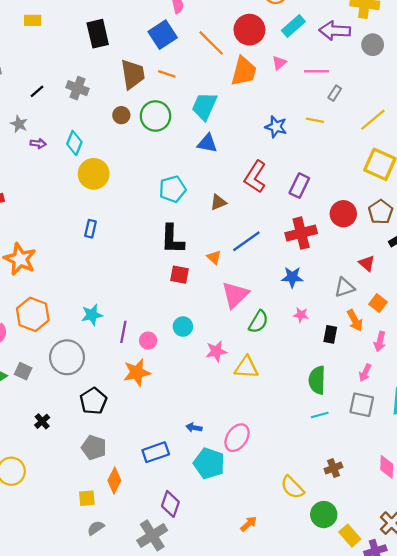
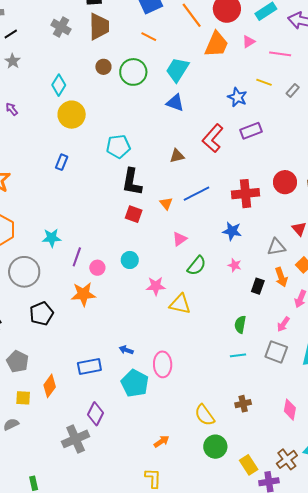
brown trapezoid: (133, 74) -> (99, 27), moved
gray cross: (78, 88) -> (61, 27), moved
black line: (37, 91) -> (11, 34), moved
gray rectangle: (335, 93) -> (293, 90), moved
yellow line: (315, 120) -> (264, 82), moved
purple arrow: (38, 144) -> (12, 109), moved, turned -144
purple rectangle: (299, 186) -> (251, 131), moved, turned 35
cyan pentagon: (173, 189) -> (118, 146), moved
pink triangle: (235, 295) -> (180, 239), size x0.6
green semicircle: (317, 380) -> (240, 324), size x0.7
pink ellipse: (237, 438) -> (163, 364), turned -45
gray pentagon: (94, 448) -> (18, 362), moved
green circle: (324, 515) -> (215, 447), moved
gray semicircle: (96, 528) -> (11, 424), moved

